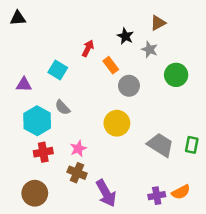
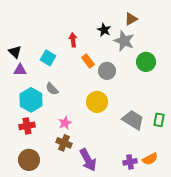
black triangle: (18, 18) -> (15, 52), moved, turned 48
red arrow: (88, 48) -> (73, 40), turned -32
gray star: (149, 50) -> (124, 41), size x1.5
orange rectangle: (111, 65) -> (88, 61), moved
red cross: (43, 152) -> (27, 126), moved

